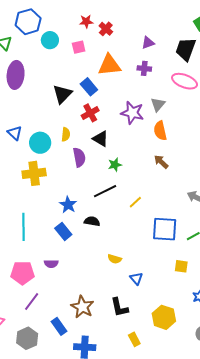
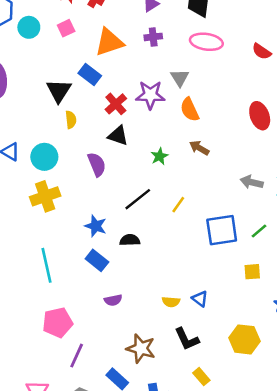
red cross: (90, 113) -> (116, 104), moved
yellow semicircle: (66, 134) -> (71, 120), moved
green star: (115, 165) -> (159, 156), moved
yellow semicircle: (115, 259) -> (171, 302), moved
purple semicircle: (51, 264) -> (113, 300), moved
yellow rectangle: (134, 339) -> (201, 377), moved

